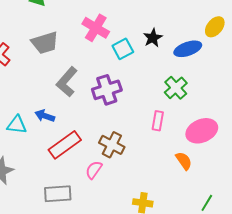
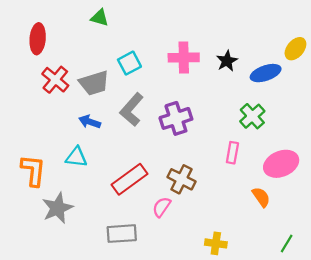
pink cross: (96, 28) -> (184, 58), moved, turned -32
gray trapezoid: (45, 43) -> (94, 83), moved
cyan square: (123, 49) -> (129, 63), moved
blue arrow: (45, 116) -> (90, 122), moved

